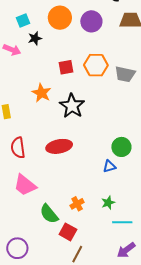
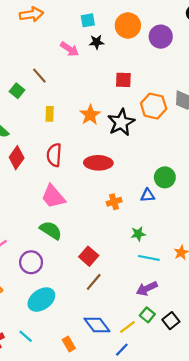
orange hexagon: (96, 65) -> (154, 106), moved
orange star: (42, 93) -> (90, 115), moved
orange cross: (77, 204) -> (114, 202), moved
green semicircle: (49, 214) -> (51, 230), moved, turned 150

